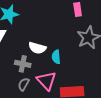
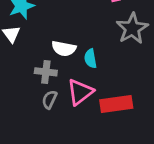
pink triangle: (46, 81) -> (80, 92), turned 40

